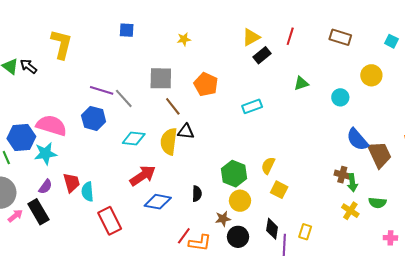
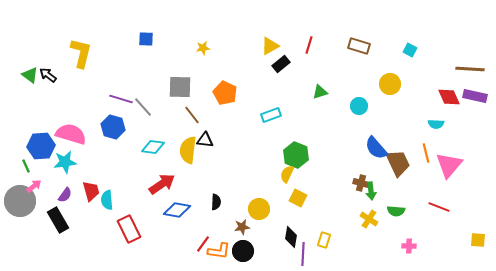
green hexagon: (234, 174) -> (296, 155), moved
pink arrow: (15, 216) -> (34, 186), moved
black circle: (238, 237) -> (243, 251), moved

